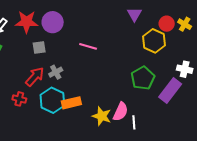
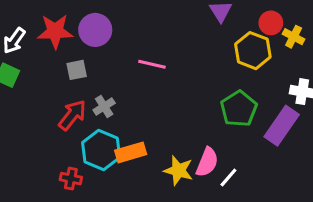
yellow cross: (185, 24) -> (294, 37), moved
red cross: (19, 99) -> (71, 179), moved
white line: (134, 122) -> (228, 178), turned 48

